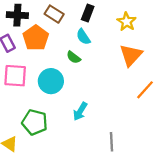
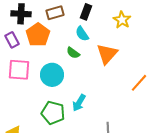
brown rectangle: (54, 14) -> (55, 13), turned -48
orange triangle: (131, 55) -> (107, 54), moved
green pentagon: (35, 122) -> (53, 113), moved

